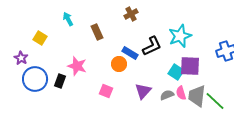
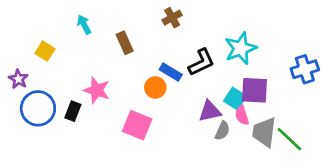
pink square: (106, 91) -> (137, 125), size x1.5
purple triangle: (143, 91) -> (210, 111), moved, turned 36
pink semicircle: (181, 93) -> (242, 115), moved
gray semicircle: (167, 95) -> (222, 131), turned 136

